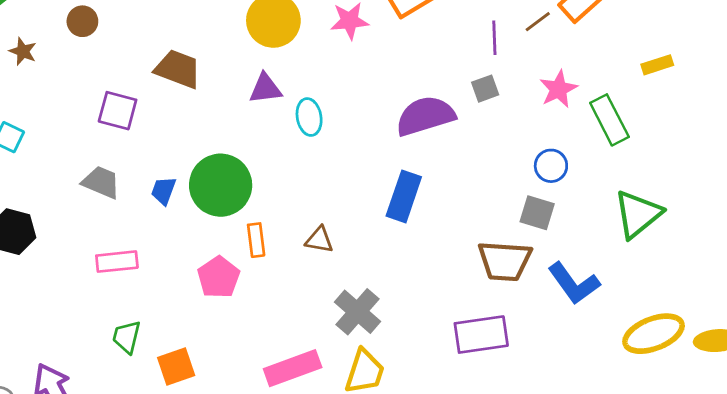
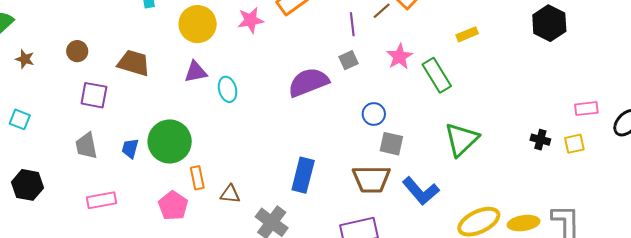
brown circle: (82, 21) -> (77, 51), moved
blue circle: (551, 166) -> (374, 114), moved
gray trapezoid: (101, 182) -> (86, 146), turned -120
blue rectangle: (404, 196) -> (303, 175), moved
brown triangle: (319, 240) -> (230, 194), moved

